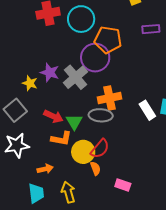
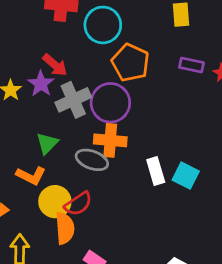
purple circle: (95, 58) -> (110, 103), moved
red arrow: (53, 116) -> (55, 65), moved
green triangle: (74, 122) -> (47, 143), moved
orange semicircle: (95, 168) -> (65, 228), size x1.6

